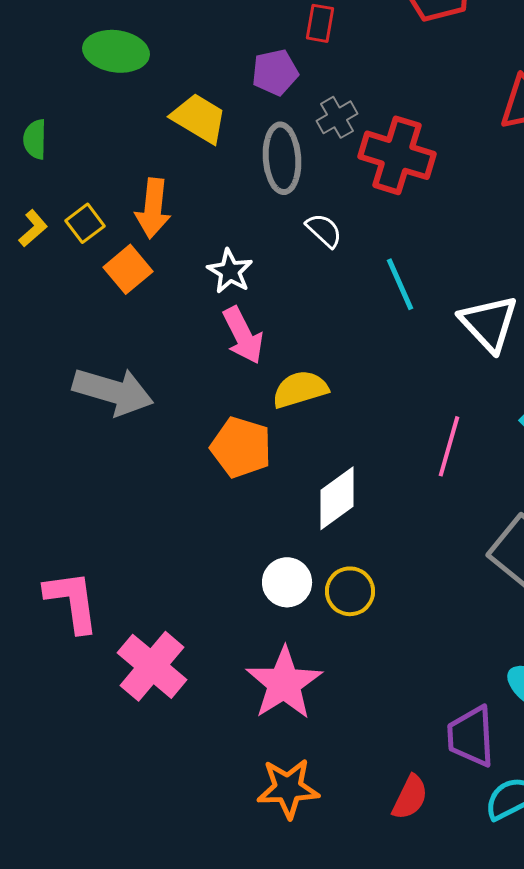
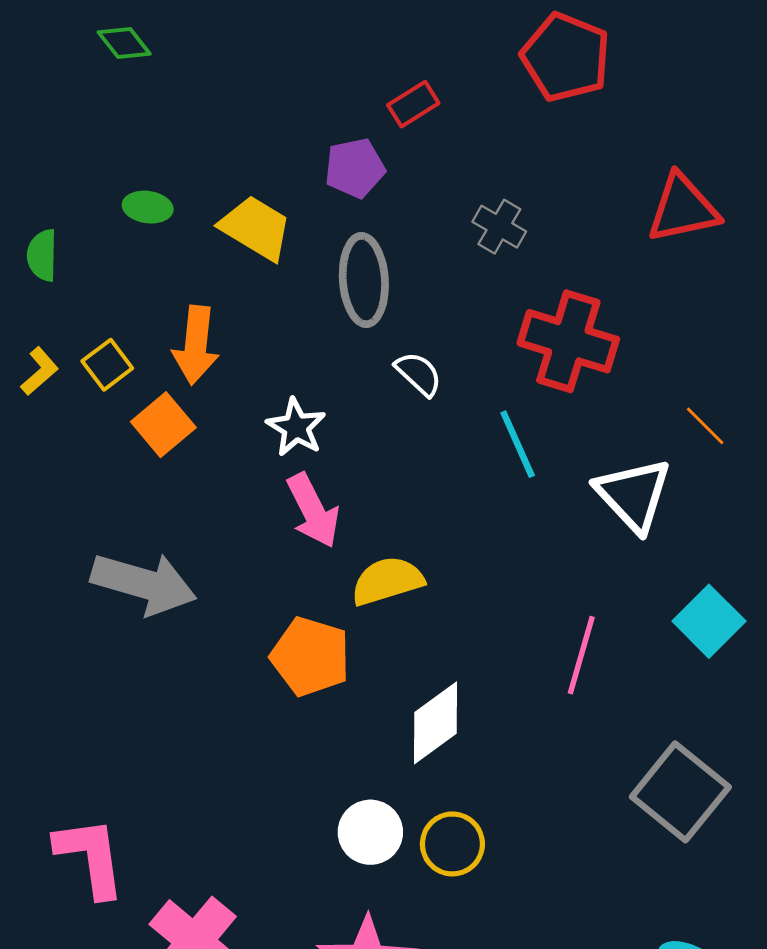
red rectangle: (320, 23) -> (413, 104), turned 48
green ellipse: (116, 51) -> (148, 207), moved, size x0.6
gray cross: (337, 117) -> (499, 227), moved, turned -30
red cross: (397, 155) -> (568, 341), moved

